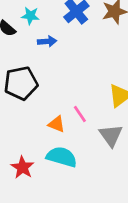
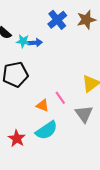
cyan star: (30, 16) -> (23, 41), moved
cyan semicircle: (62, 157) -> (46, 130), turned 130

